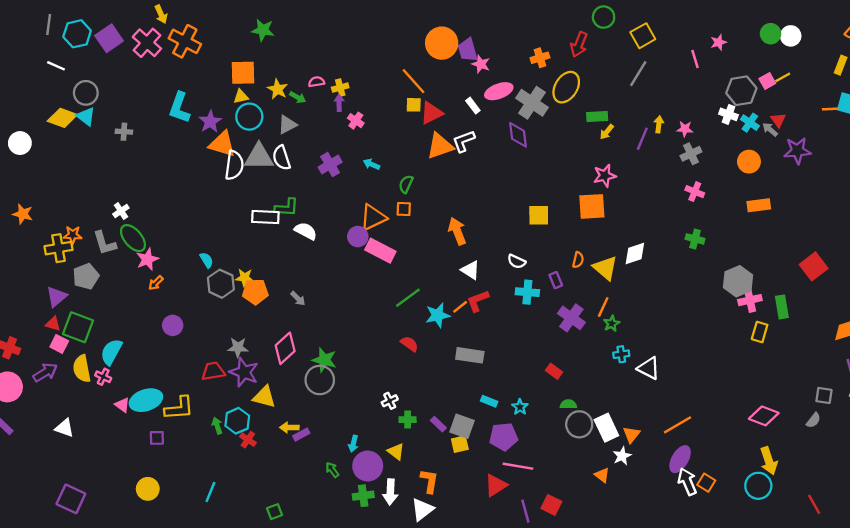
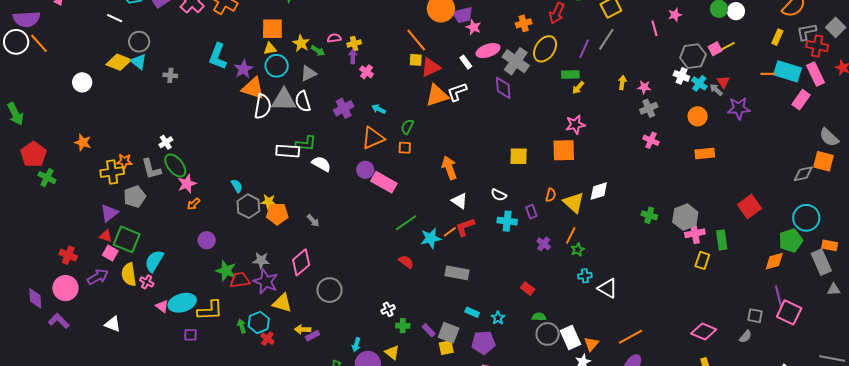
purple trapezoid: (468, 50) -> (463, 15), turned -90
purple line: (642, 139) -> (584, 49), moved
orange triangle: (373, 217) -> (373, 138), moved
green cross: (695, 239) -> (649, 215), moved
purple cross: (571, 318) -> (544, 244), size x0.6
green star: (324, 360) -> (226, 271), moved

